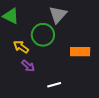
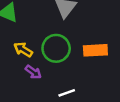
green circle: (43, 35) -> (56, 48), moved

